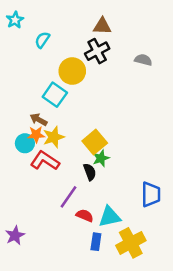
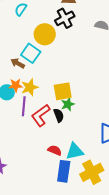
brown arrow: (39, 120) -> (18, 63), moved
yellow square: (95, 142) -> (63, 91), turned 30
red L-shape: (45, 161) -> (41, 115), moved, turned -70
purple line: (69, 197) -> (24, 106), moved, turned -30
blue rectangle: (96, 242) -> (64, 171), size x1.5

